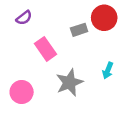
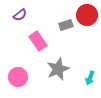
cyan arrow: (108, 70) -> (90, 78), moved

